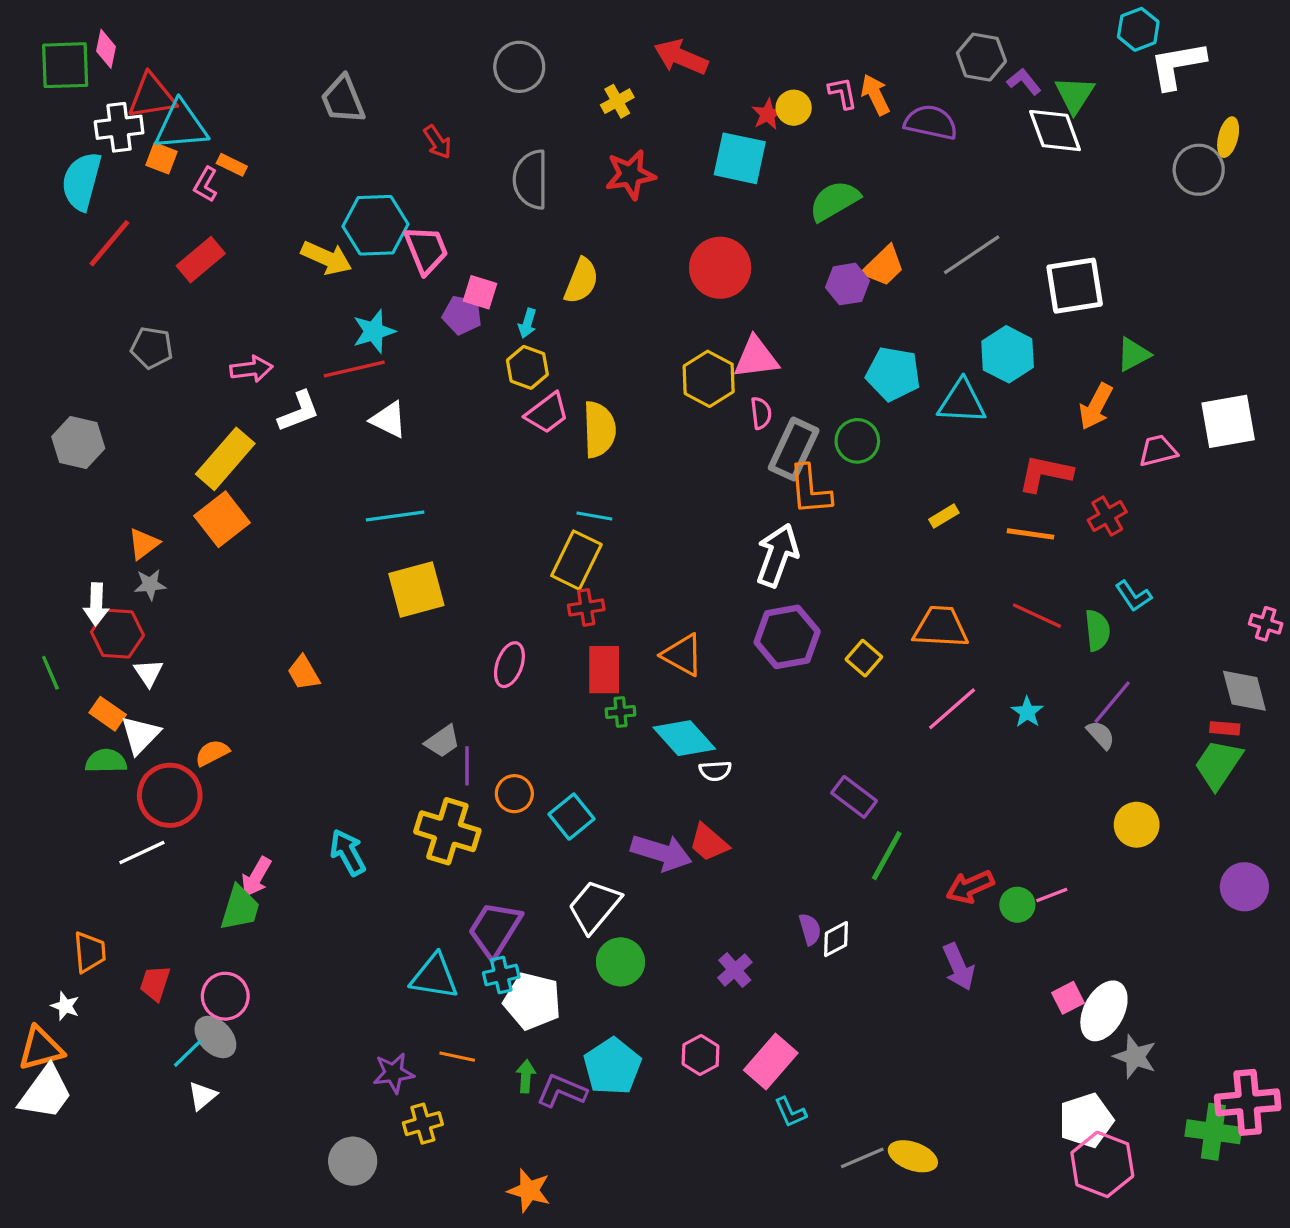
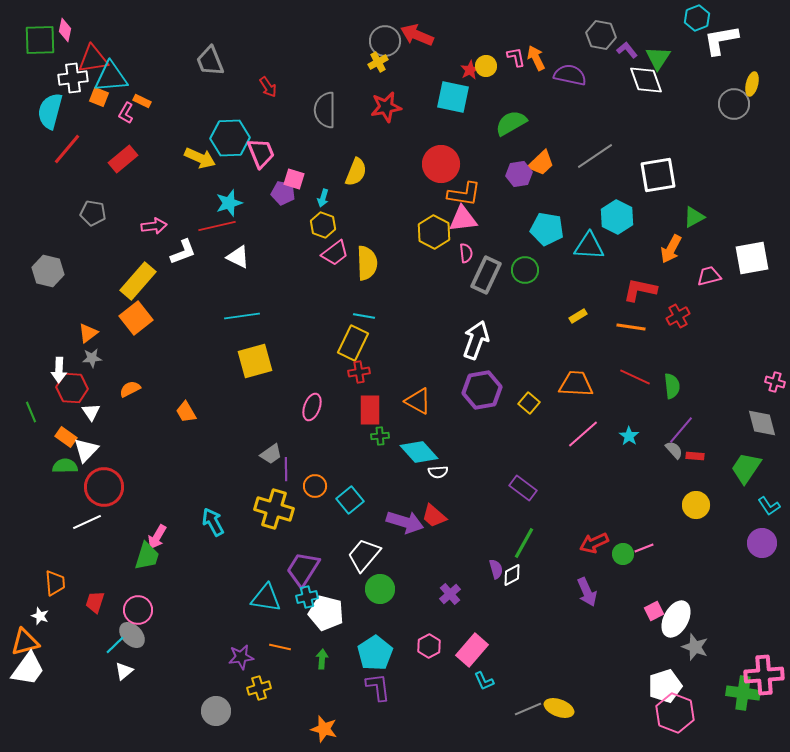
gray circle: (519, 67) -> (385, 41), moved
orange L-shape: (810, 490) -> (464, 194), moved, turned -76
cyan L-shape: (1133, 596) -> (769, 506), moved
red rectangle: (1225, 728) -> (695, 456), moved
orange semicircle: (212, 753) -> (130, 389), moved
green line: (887, 856) -> (524, 543), moved
purple L-shape: (562, 1091) -> (378, 687), moved, turned 60

